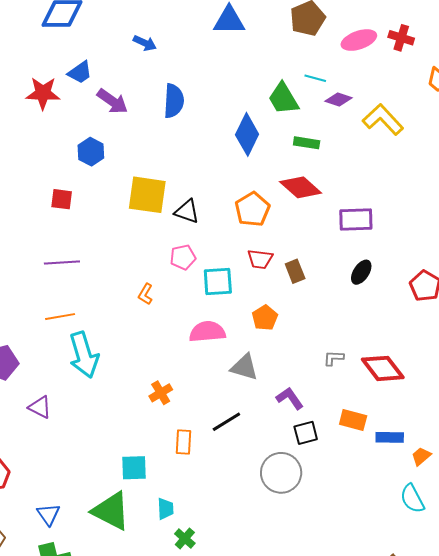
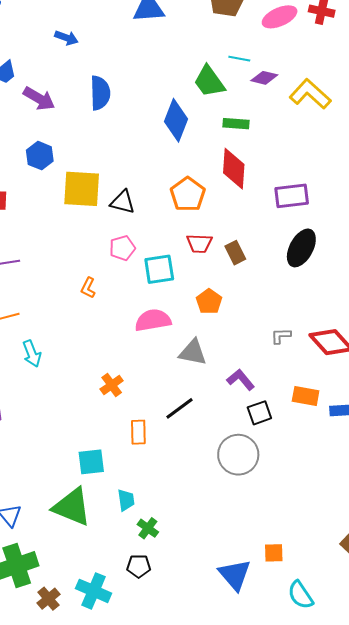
blue hexagon: (91, 152) -> (40, 156), moved
red diamond: (301, 187) -> (234, 169), turned 57
black ellipse: (361, 272) -> (301, 248), size x1.5
cyan arrow: (84, 355) -> (32, 354), size x0.6

